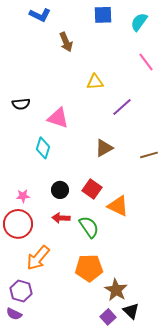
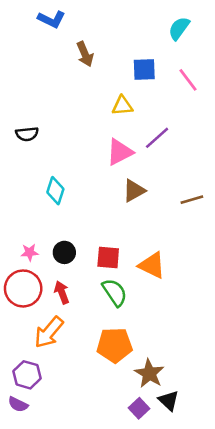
blue square: (103, 15) -> (144, 70), moved
pink triangle: (58, 118) -> (120, 152), moved, turned -45
red square: (92, 189) -> (108, 258), moved, turned -30
black circle: (60, 190) -> (64, 252), moved
red arrow: (61, 218) -> (62, 292), moved, turned 66

